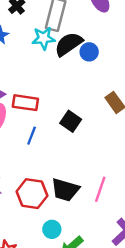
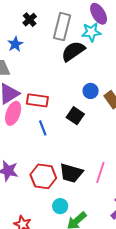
cyan star: (44, 38) -> (91, 32), moved
blue circle: (89, 52) -> (91, 91), moved
blue line: (32, 136) -> (43, 128), turned -42

